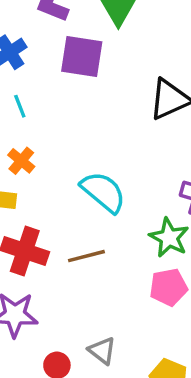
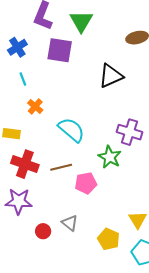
orange cross: (21, 161) -> (35, 106), moved
pink pentagon: (168, 287) -> (86, 183), moved

